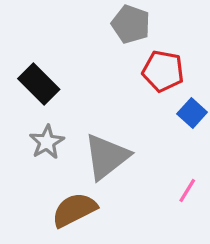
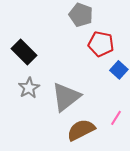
brown semicircle: (74, 210) -> (81, 130), moved

